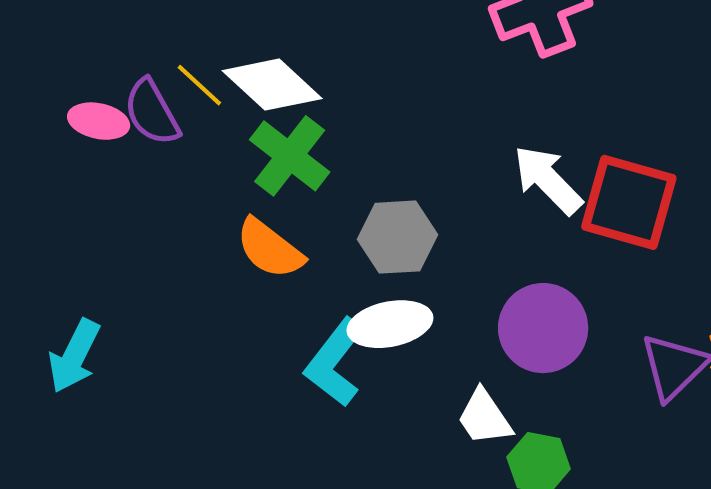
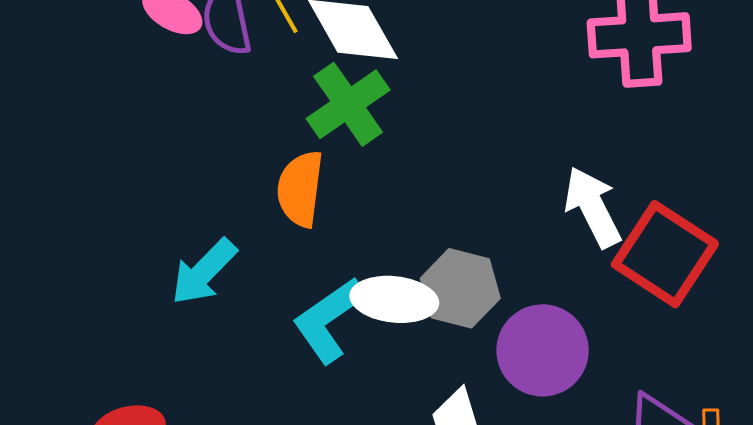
gray hexagon: (397, 237) -> (460, 288), moved
orange semicircle: (270, 249) -> (300, 189), turned 42
cyan arrow: (74, 356) -> (204, 272), moved

